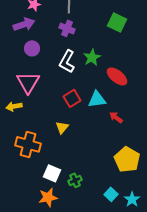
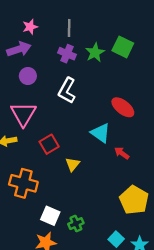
green star: (92, 57) -> (95, 53), moved
red square: (72, 98) -> (49, 144), moved
cyan triangle: (97, 99) -> (101, 133), turned 42
yellow triangle: (62, 127) -> (73, 164), moved

